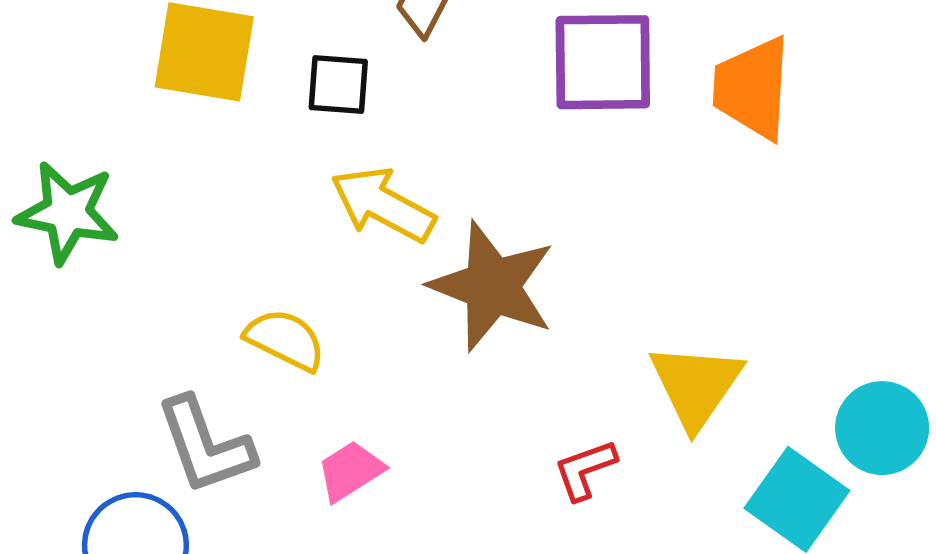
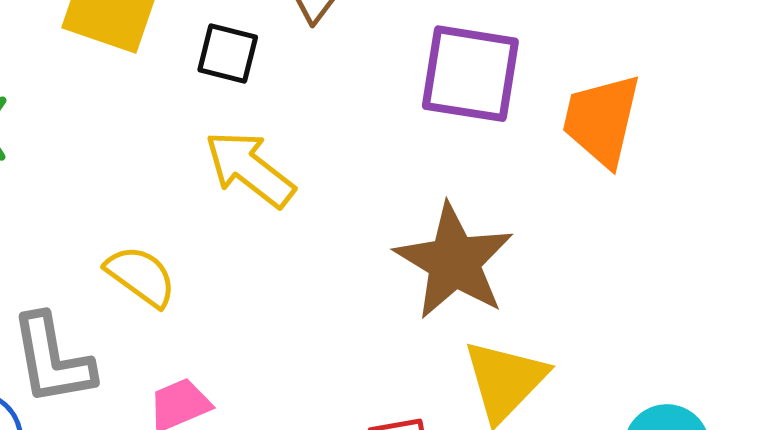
brown star: (492, 286) -> (454, 261), moved

